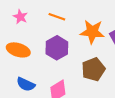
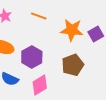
purple hexagon: (57, 48) -> (32, 57), moved

